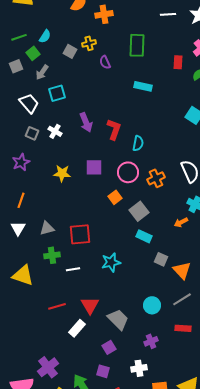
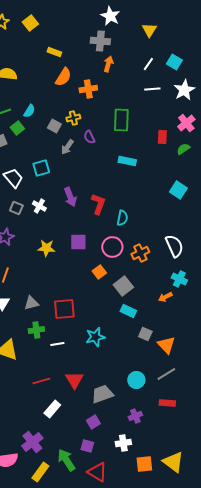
gray arrow: (42, 72) -> (67, 147), moved
gray trapezoid: (118, 319) -> (102, 394), turned -65
white rectangle: (77, 328) -> (52, 409), moved

